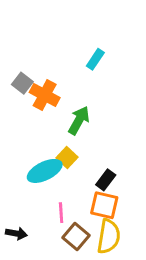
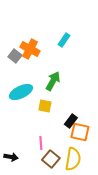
orange cross: (45, 95) -> (30, 49), moved
yellow square: (67, 158) -> (45, 106), turned -32
cyan ellipse: (45, 171) -> (21, 92), moved
orange square: (104, 205) -> (80, 132), moved

